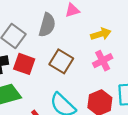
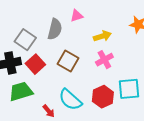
red square: (24, 64) -> (35, 64), turned 30

